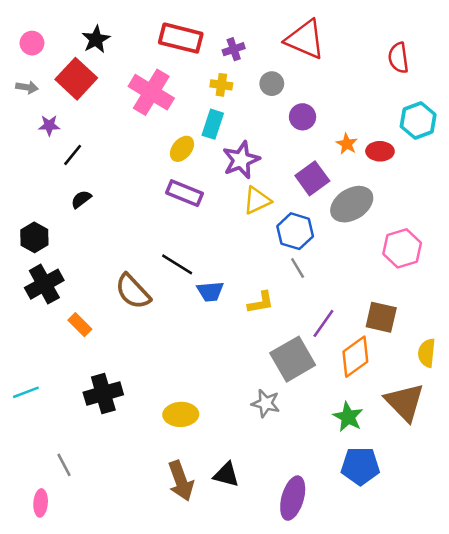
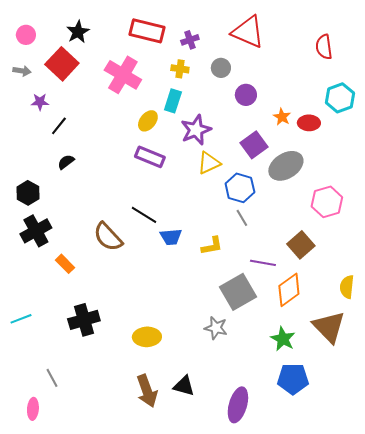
brown square: (381, 317) -> (301, 245), moved, turned 36
purple line: (323, 323) -> (263, 263), turned 65

